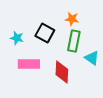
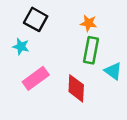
black square: (45, 33) -> (36, 19), moved
pink rectangle: (29, 64) -> (36, 78), turned -35

